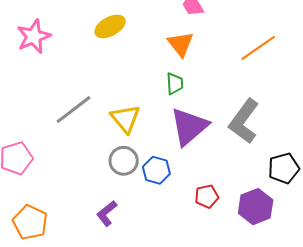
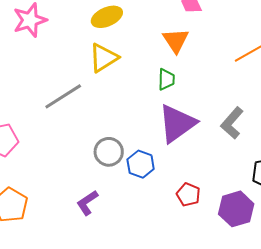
yellow triangle: (125, 119) -> (104, 58), moved, turned 32
gray L-shape: (244, 121) -> (232, 123), size x0.7
red pentagon: (207, 196) -> (188, 195), turned 30

